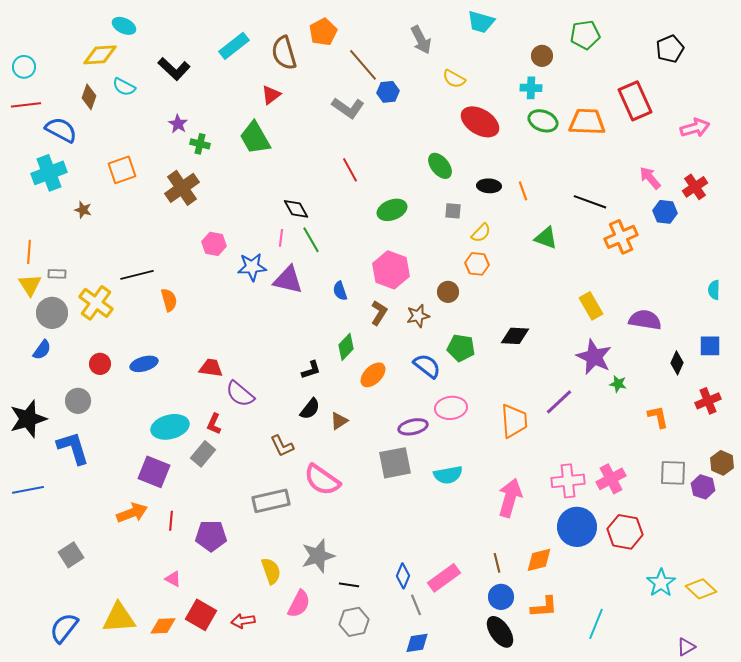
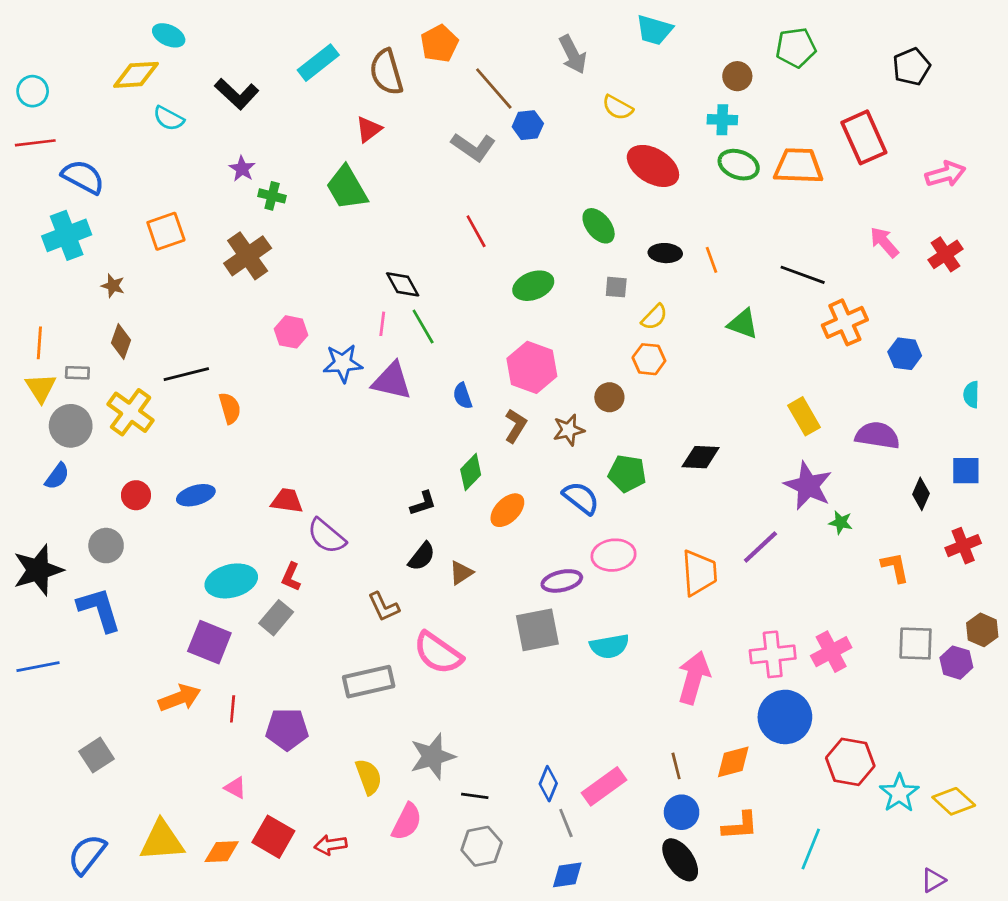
brown diamond: (89, 97) -> (121, 341), moved
blue hexagon: (665, 212) -> (905, 354), moved
red hexagon: (625, 532) -> (850, 762), moved

